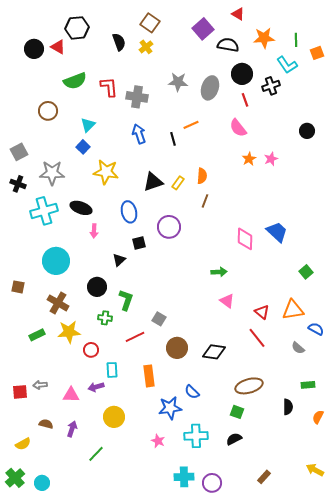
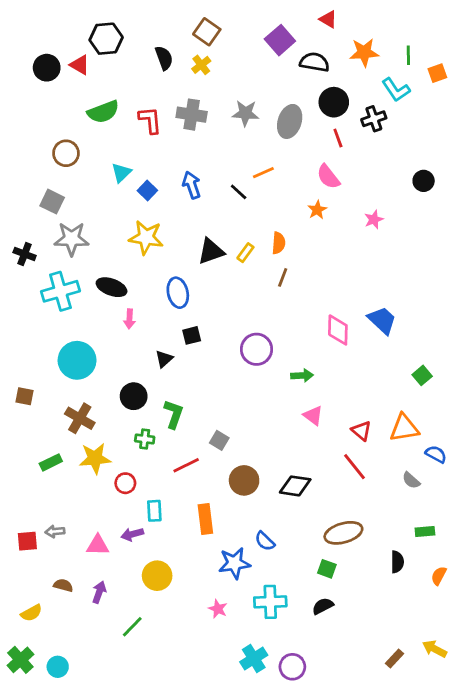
gray cross: (137, 97) -> (192, 115), moved
black line: (173, 139) -> (239, 192), turned -32
blue square: (83, 147) -> (147, 191), moved
gray square: (19, 152) -> (52, 202), moved, turned -36
orange star: (249, 159) -> (317, 210), moved
purple circle: (169, 227) -> (256, 349), moved
cyan cross: (184, 477) -> (254, 658), turned -30
brown rectangle: (264, 477) -> (395, 658), moved

